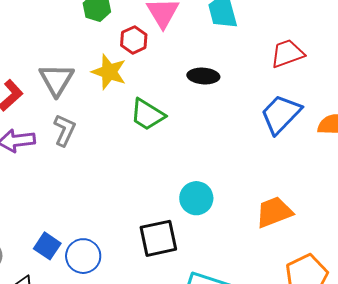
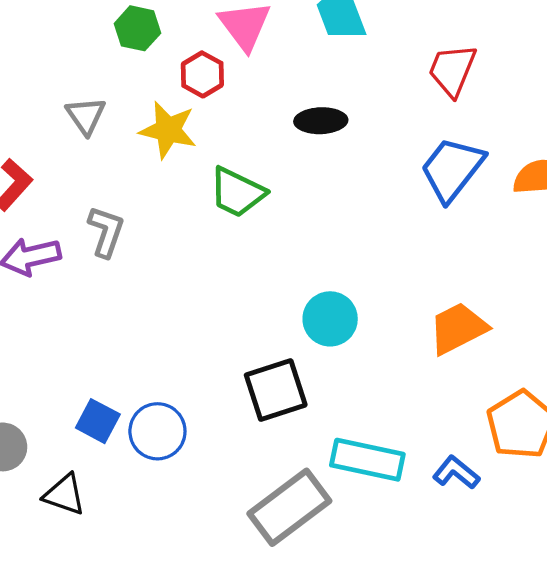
red trapezoid: (287, 53) -> (452, 70), turned -42
gray triangle: (56, 80) -> (86, 116), moved, size x0.7

